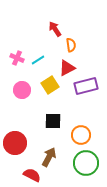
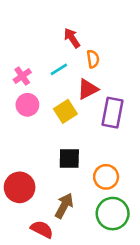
pink cross: (17, 58) -> (22, 76), turned 32
cyan line: (38, 60) -> (59, 69), moved
purple rectangle: (86, 86) -> (113, 113), turned -65
pink circle: (22, 90) -> (27, 105), moved

